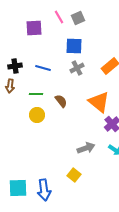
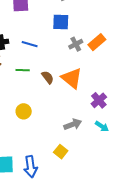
gray cross: (77, 68) -> (76, 44), moved
orange triangle: (99, 102) -> (72, 78), moved
yellow circle: (37, 115) -> (24, 111), moved

